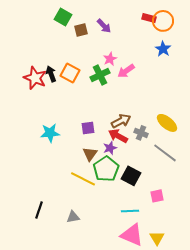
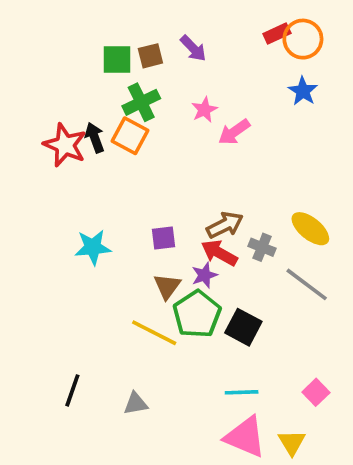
green square: (63, 17) -> (117, 60), moved, turned -30
red rectangle: (149, 18) -> (277, 33), turned -40
green cross: (100, 75) -> (141, 102), moved
pink square: (157, 196) -> (316, 392), moved, turned -32

